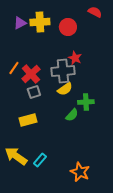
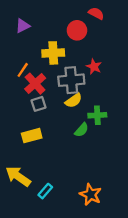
red semicircle: (95, 12) -> (96, 13), moved
yellow cross: (40, 22) -> (53, 53), moved
red star: (75, 58) -> (94, 67), moved
orange line: (14, 68) -> (23, 70), moved
cyan rectangle: (40, 160) -> (45, 191), moved

